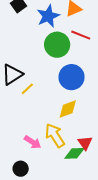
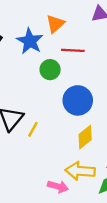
green circle: (57, 45) -> (50, 70), size x0.7
yellow arrow: (55, 135) -> (80, 171), turned -35

